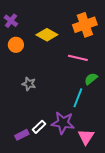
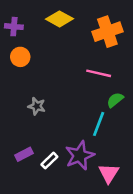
purple cross: (11, 21) -> (14, 27), turned -32
yellow diamond: (47, 35) -> (59, 19), moved
purple star: (63, 123) -> (80, 156), turned -30
purple rectangle: (22, 135) -> (24, 154), moved

